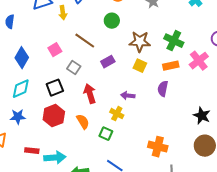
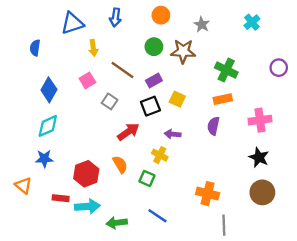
yellow arrow: (63, 13) -> (93, 48), moved
brown star: (140, 42) -> (183, 51), moved
pink cross: (199, 61) -> (260, 120), moved, turned 30
purple rectangle: (108, 62) -> (154, 80), moved
yellow square: (140, 66) -> (177, 99), moved
black square: (55, 88) -> (150, 106), moved
red arrow: (90, 94) -> (128, 132), turned 72
red hexagon: (54, 116) -> (86, 174), moved

